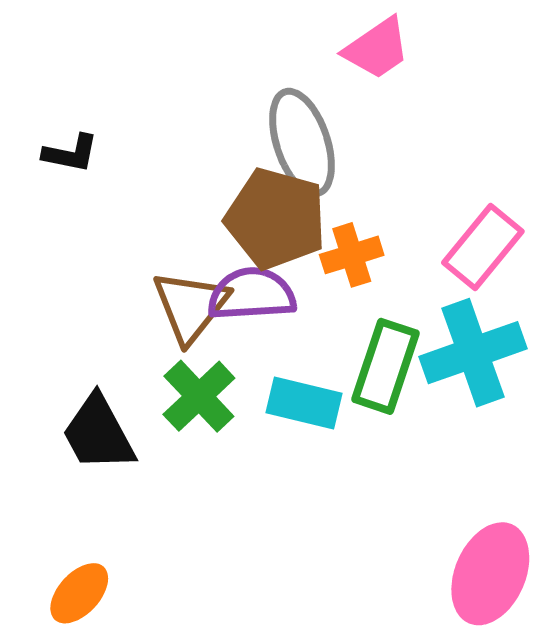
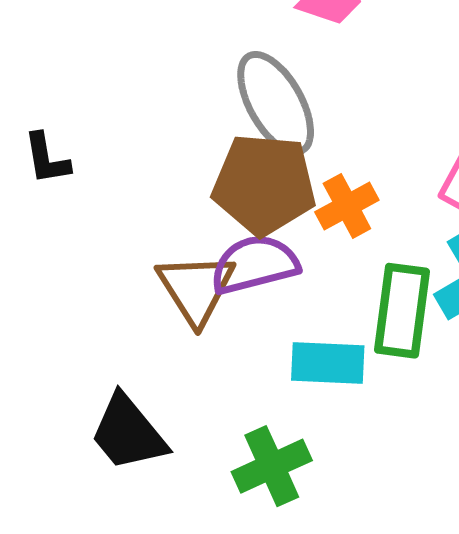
black L-shape: (71, 153) -> (47, 159), turned 80
green cross: (199, 396) -> (272, 466), moved, turned 30

